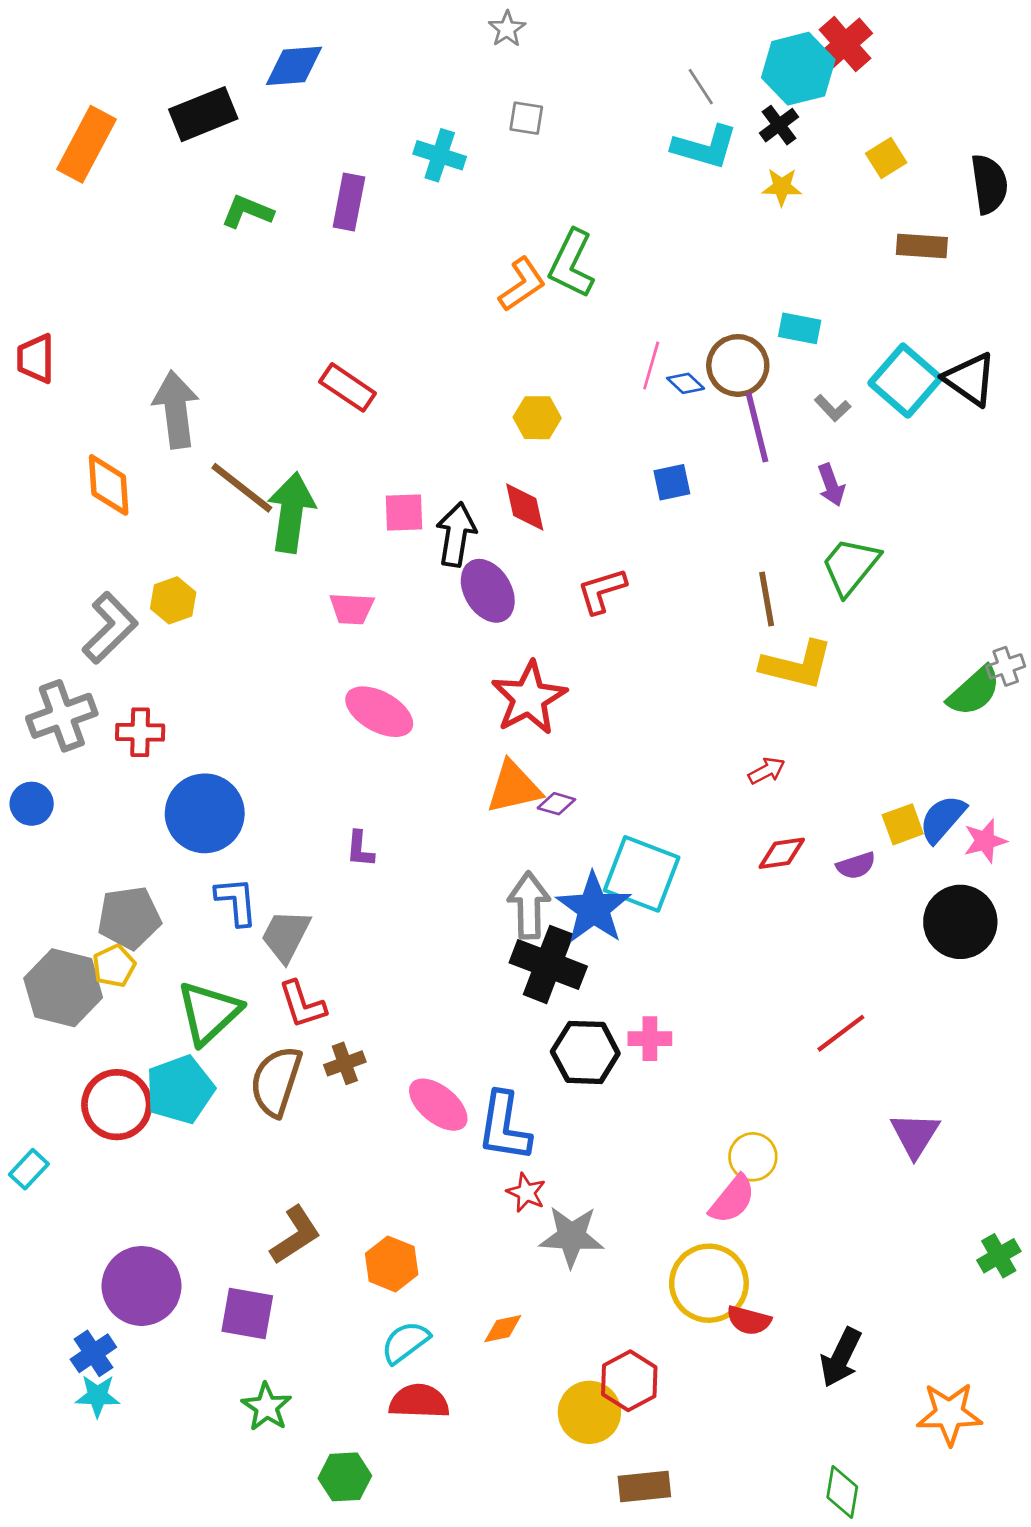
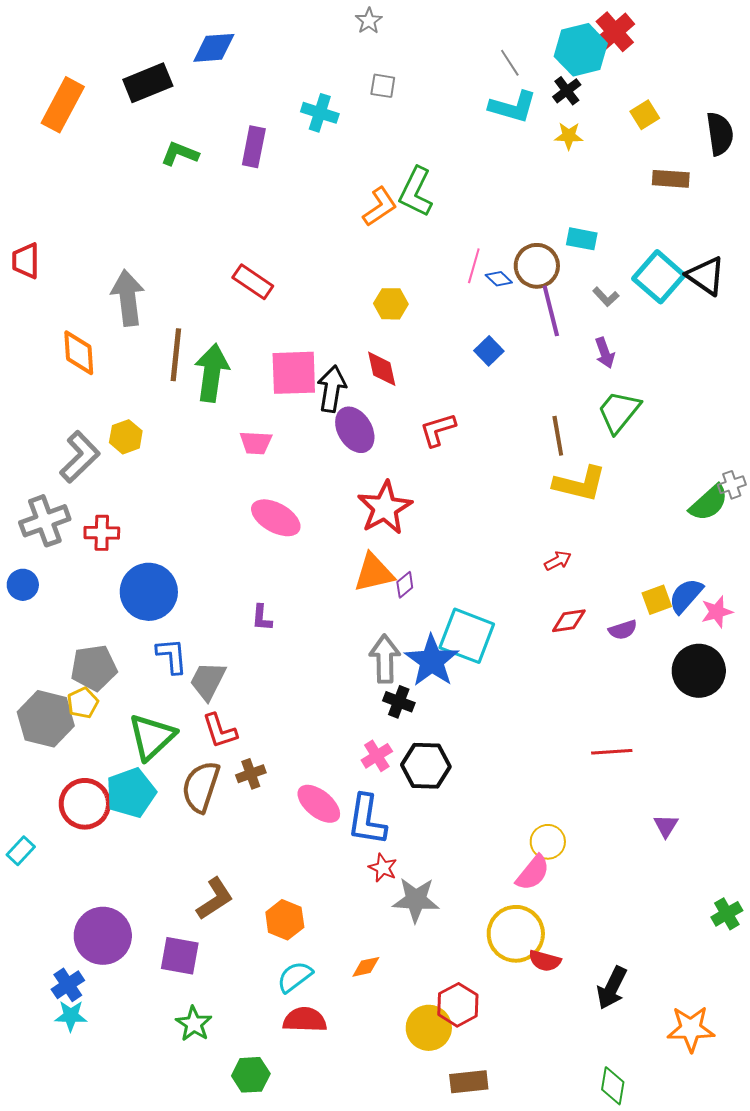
blue square: (672, 482) -> (489, 351), turned -32
brown line: (242, 488) -> (176, 355), turned 58
pink square: (404, 512) -> (294, 373), size x1.6
purple diamond: (556, 804) -> (405, 585), turned -56
black cross: (548, 964) -> (399, 702), size x0.6
red line: (841, 1033) -> (612, 752), turned 33
pink cross: (650, 1039) -> (377, 756), moved, turned -32
purple triangle: (915, 1135) -> (666, 826), size x0.7

